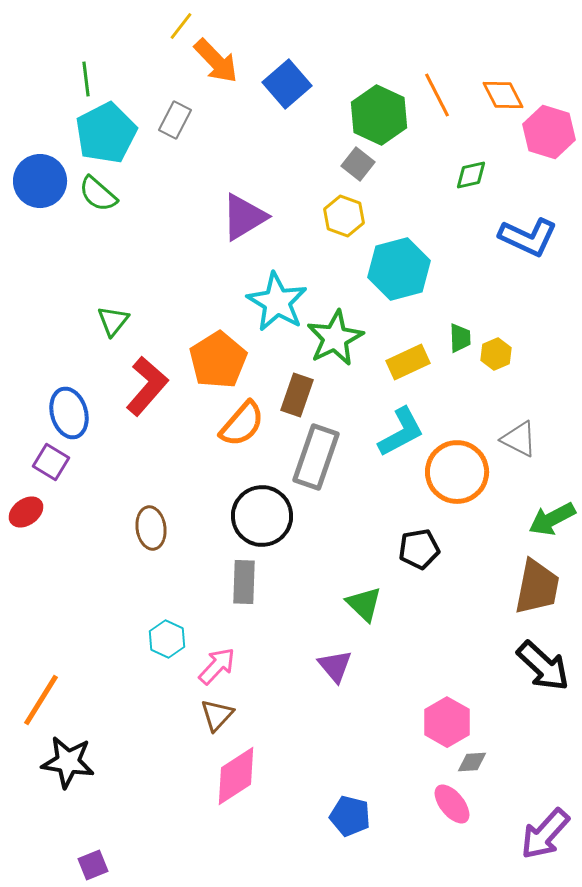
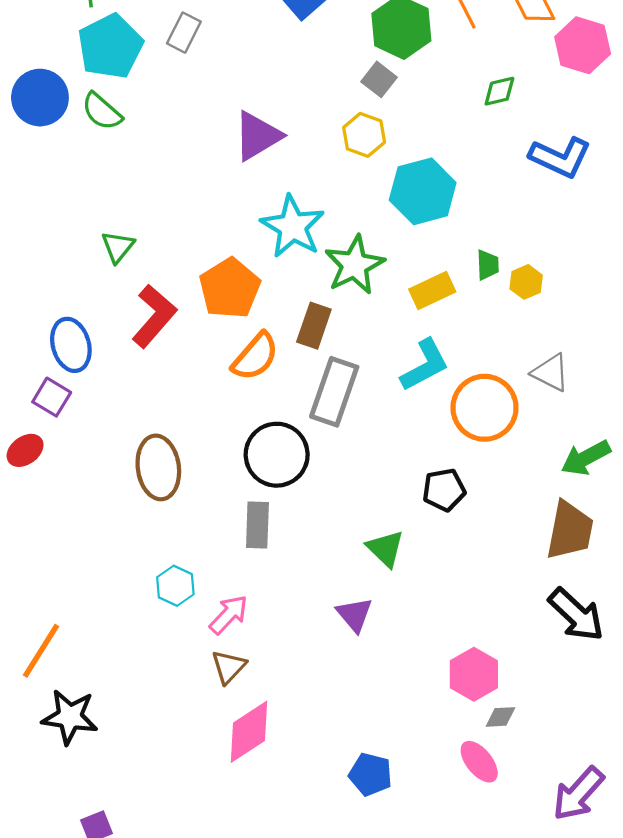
brown ellipse: (151, 528) -> (158, 467), size x1.4

